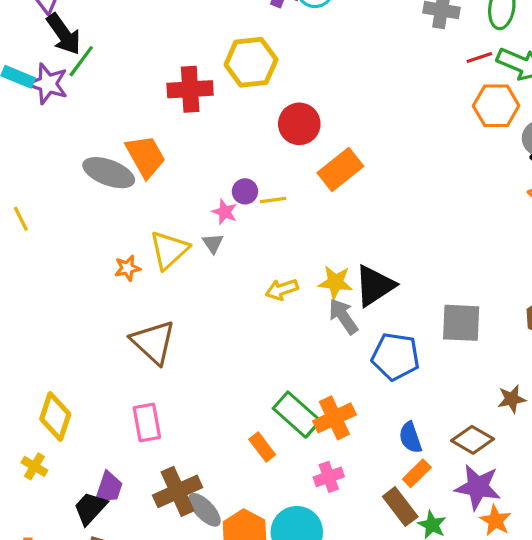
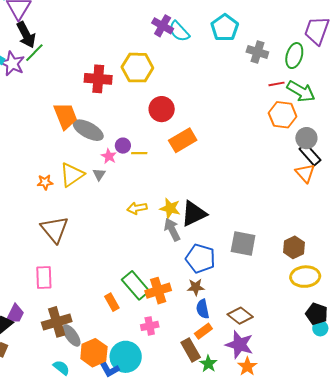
gray ellipse: (109, 173) -> (88, 130), moved
brown star: (512, 399) -> (196, 287), moved

